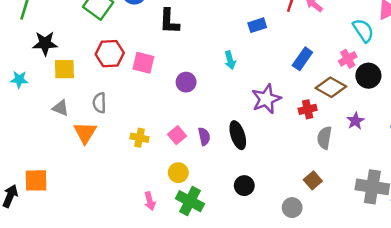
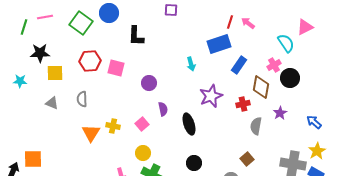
blue rectangle: (257, 25) -> (219, 44), moved, size x1.6
cyan arrow: (230, 60) -> (191, 64), moved
brown diamond: (331, 87) -> (261, 87), turned 70
orange triangle: (85, 133) -> (91, 133), moved
purple semicircle: (204, 136) -> (163, 109), moved

